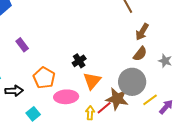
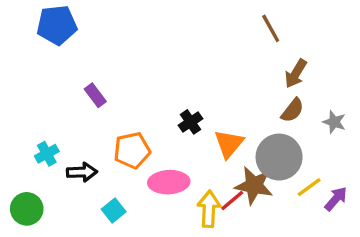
orange pentagon: (44, 78) -> (132, 150), turned 30
orange triangle: (92, 81) -> (229, 144), moved
yellow arrow: (90, 113) -> (209, 209), size x1.5

